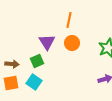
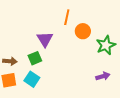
orange circle: (72, 43) -> (83, 31), moved

